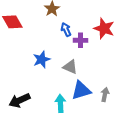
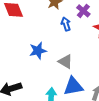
purple cross: (80, 40) -> (83, 11), moved, turned 32

